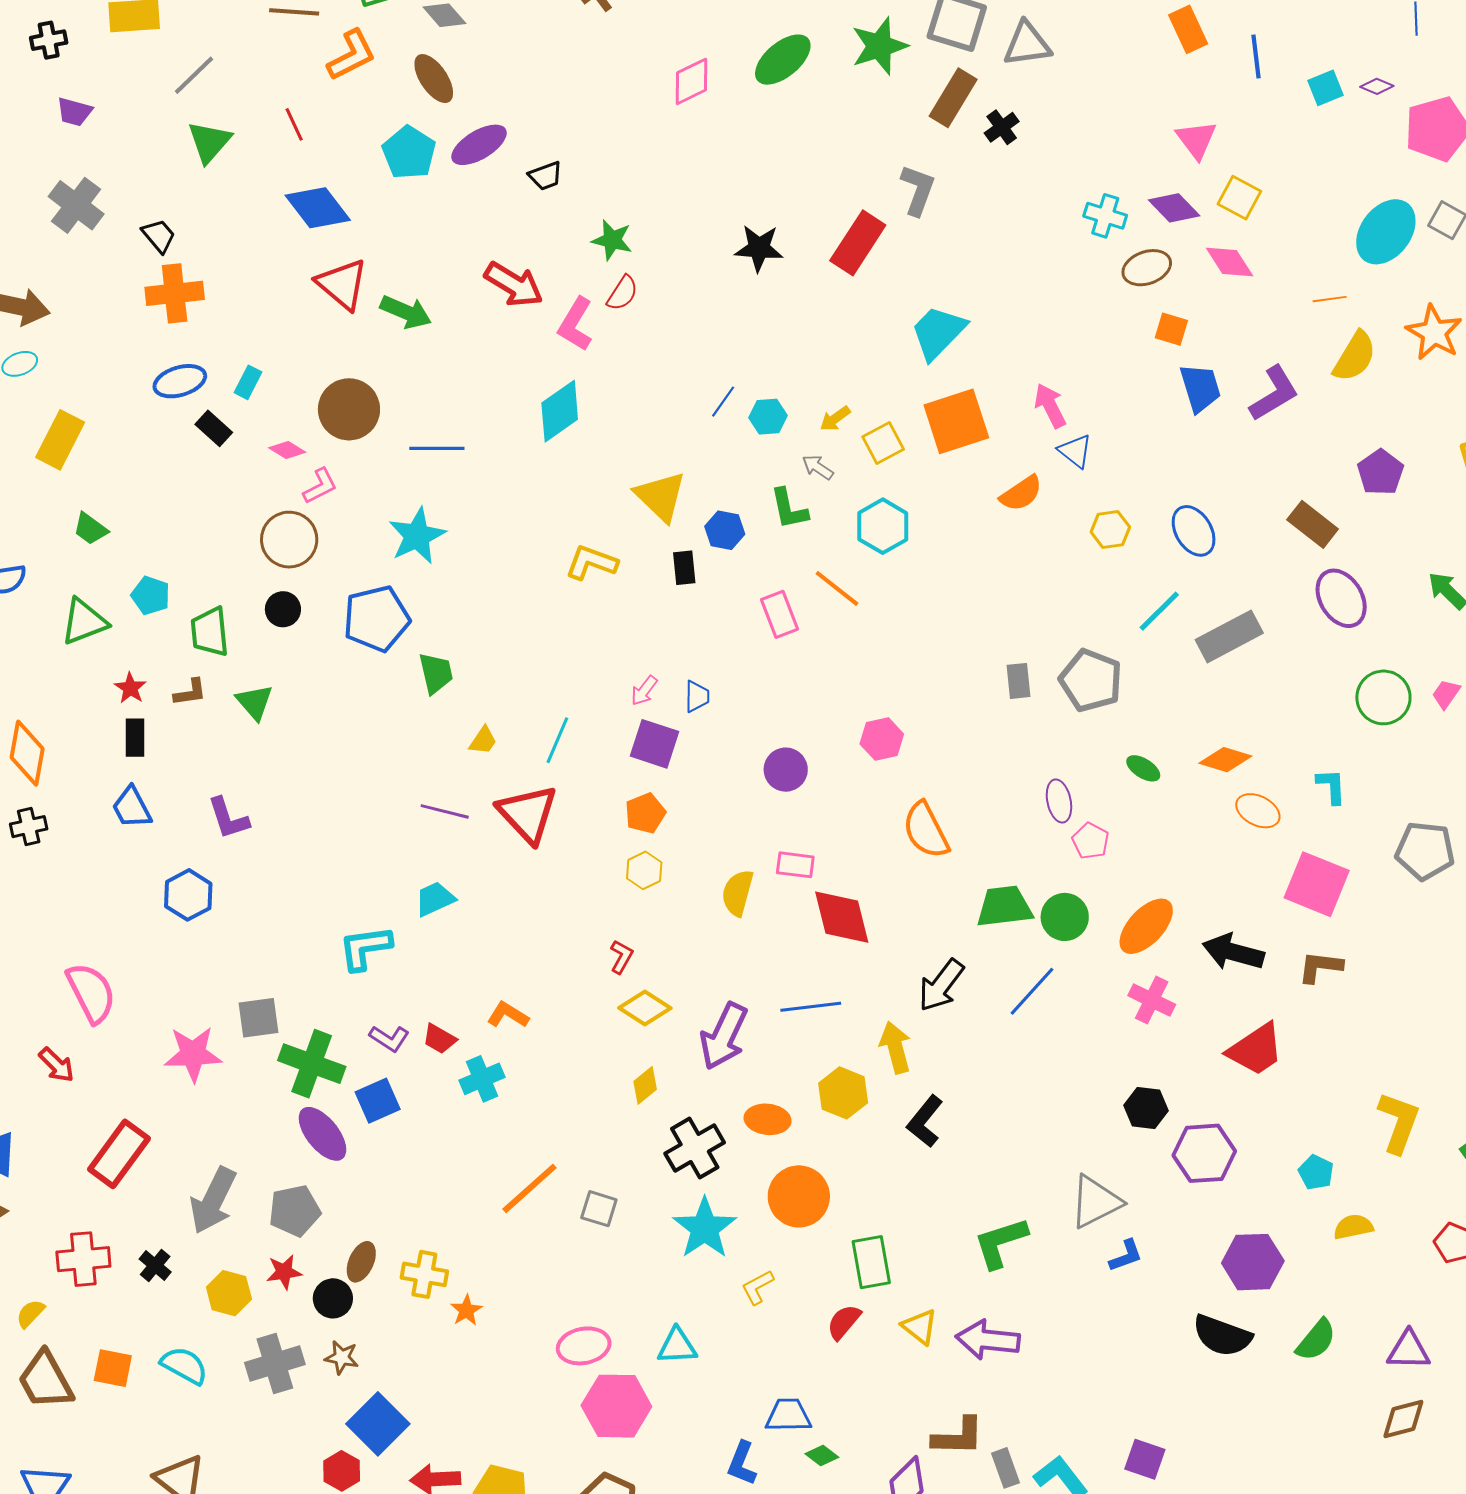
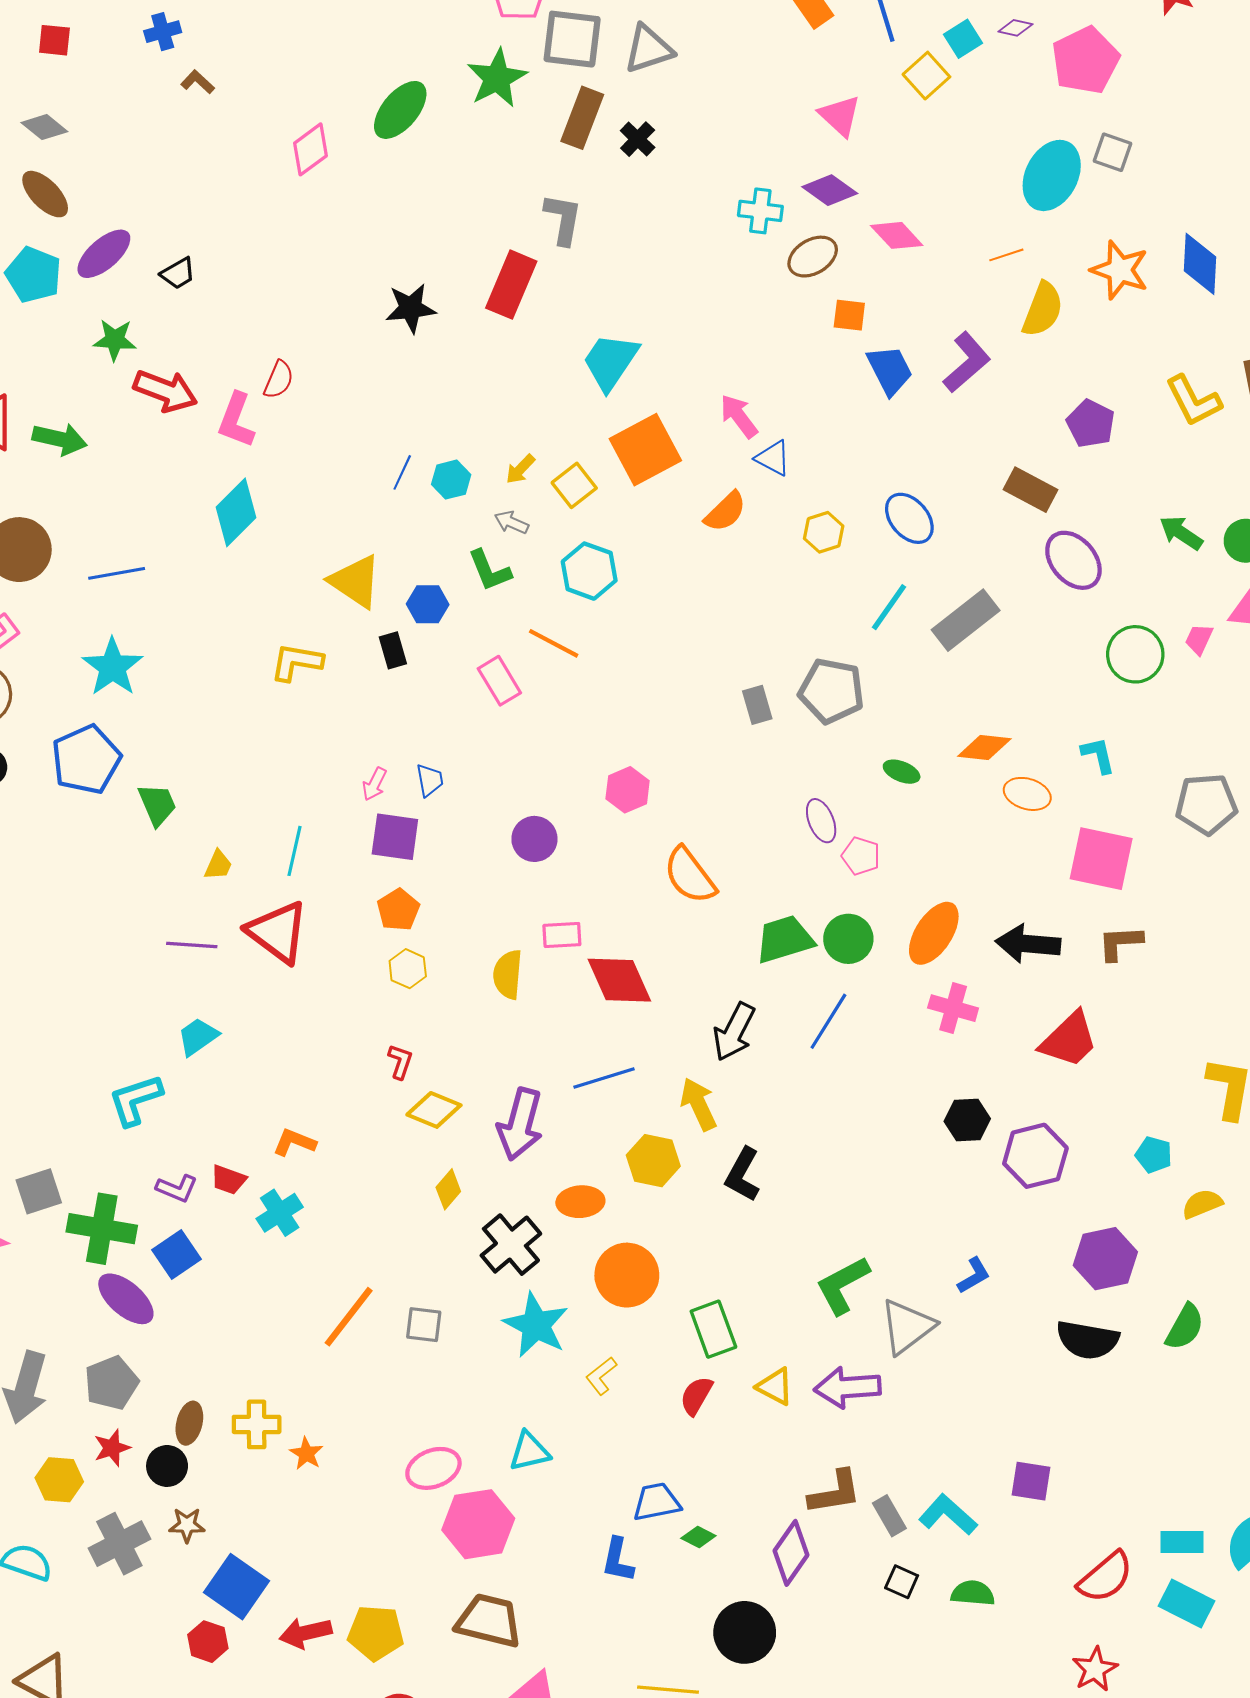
yellow square: (1239, 198) -> (926, 76), moved, turned 30
green star: (612, 240) -> (115, 340), moved
gray triangle: (1096, 1202) -> (907, 1327), moved

